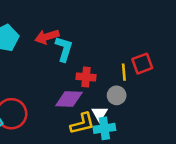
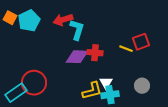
yellow line: (124, 72) -> (126, 49), turned -64
gray circle: (117, 95) -> (142, 86), moved
purple diamond: (69, 99) -> (77, 57), moved

